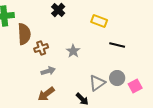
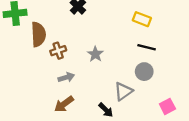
yellow rectangle: (99, 21) -> (142, 19), moved
gray circle: (117, 78) -> (144, 72), moved
pink square: (135, 86) -> (167, 106), moved

